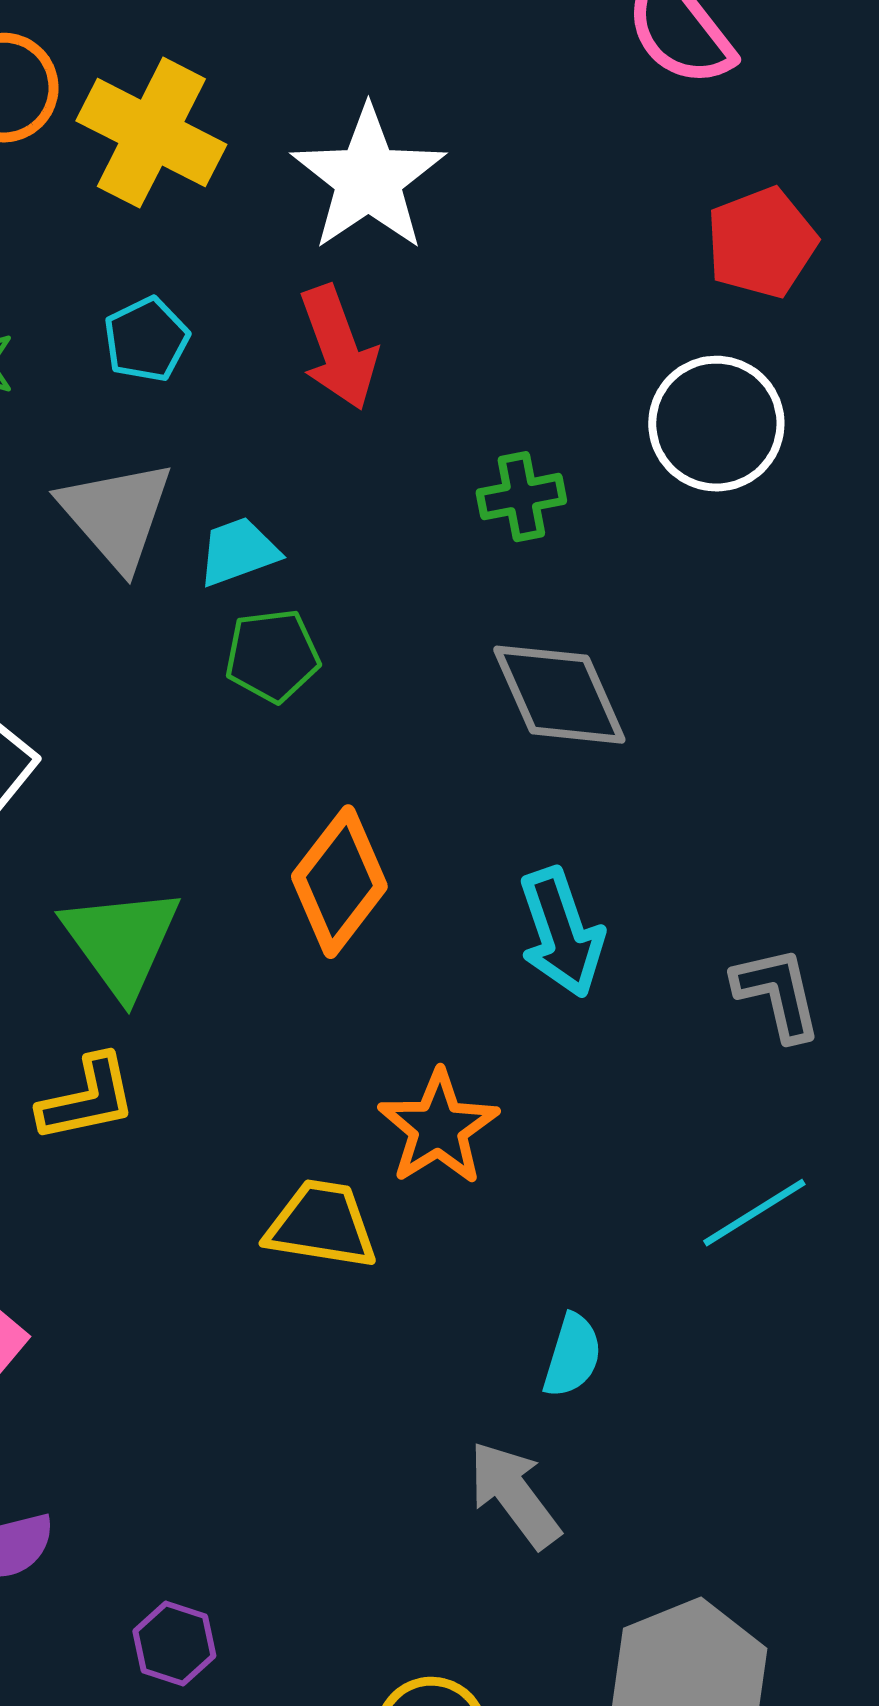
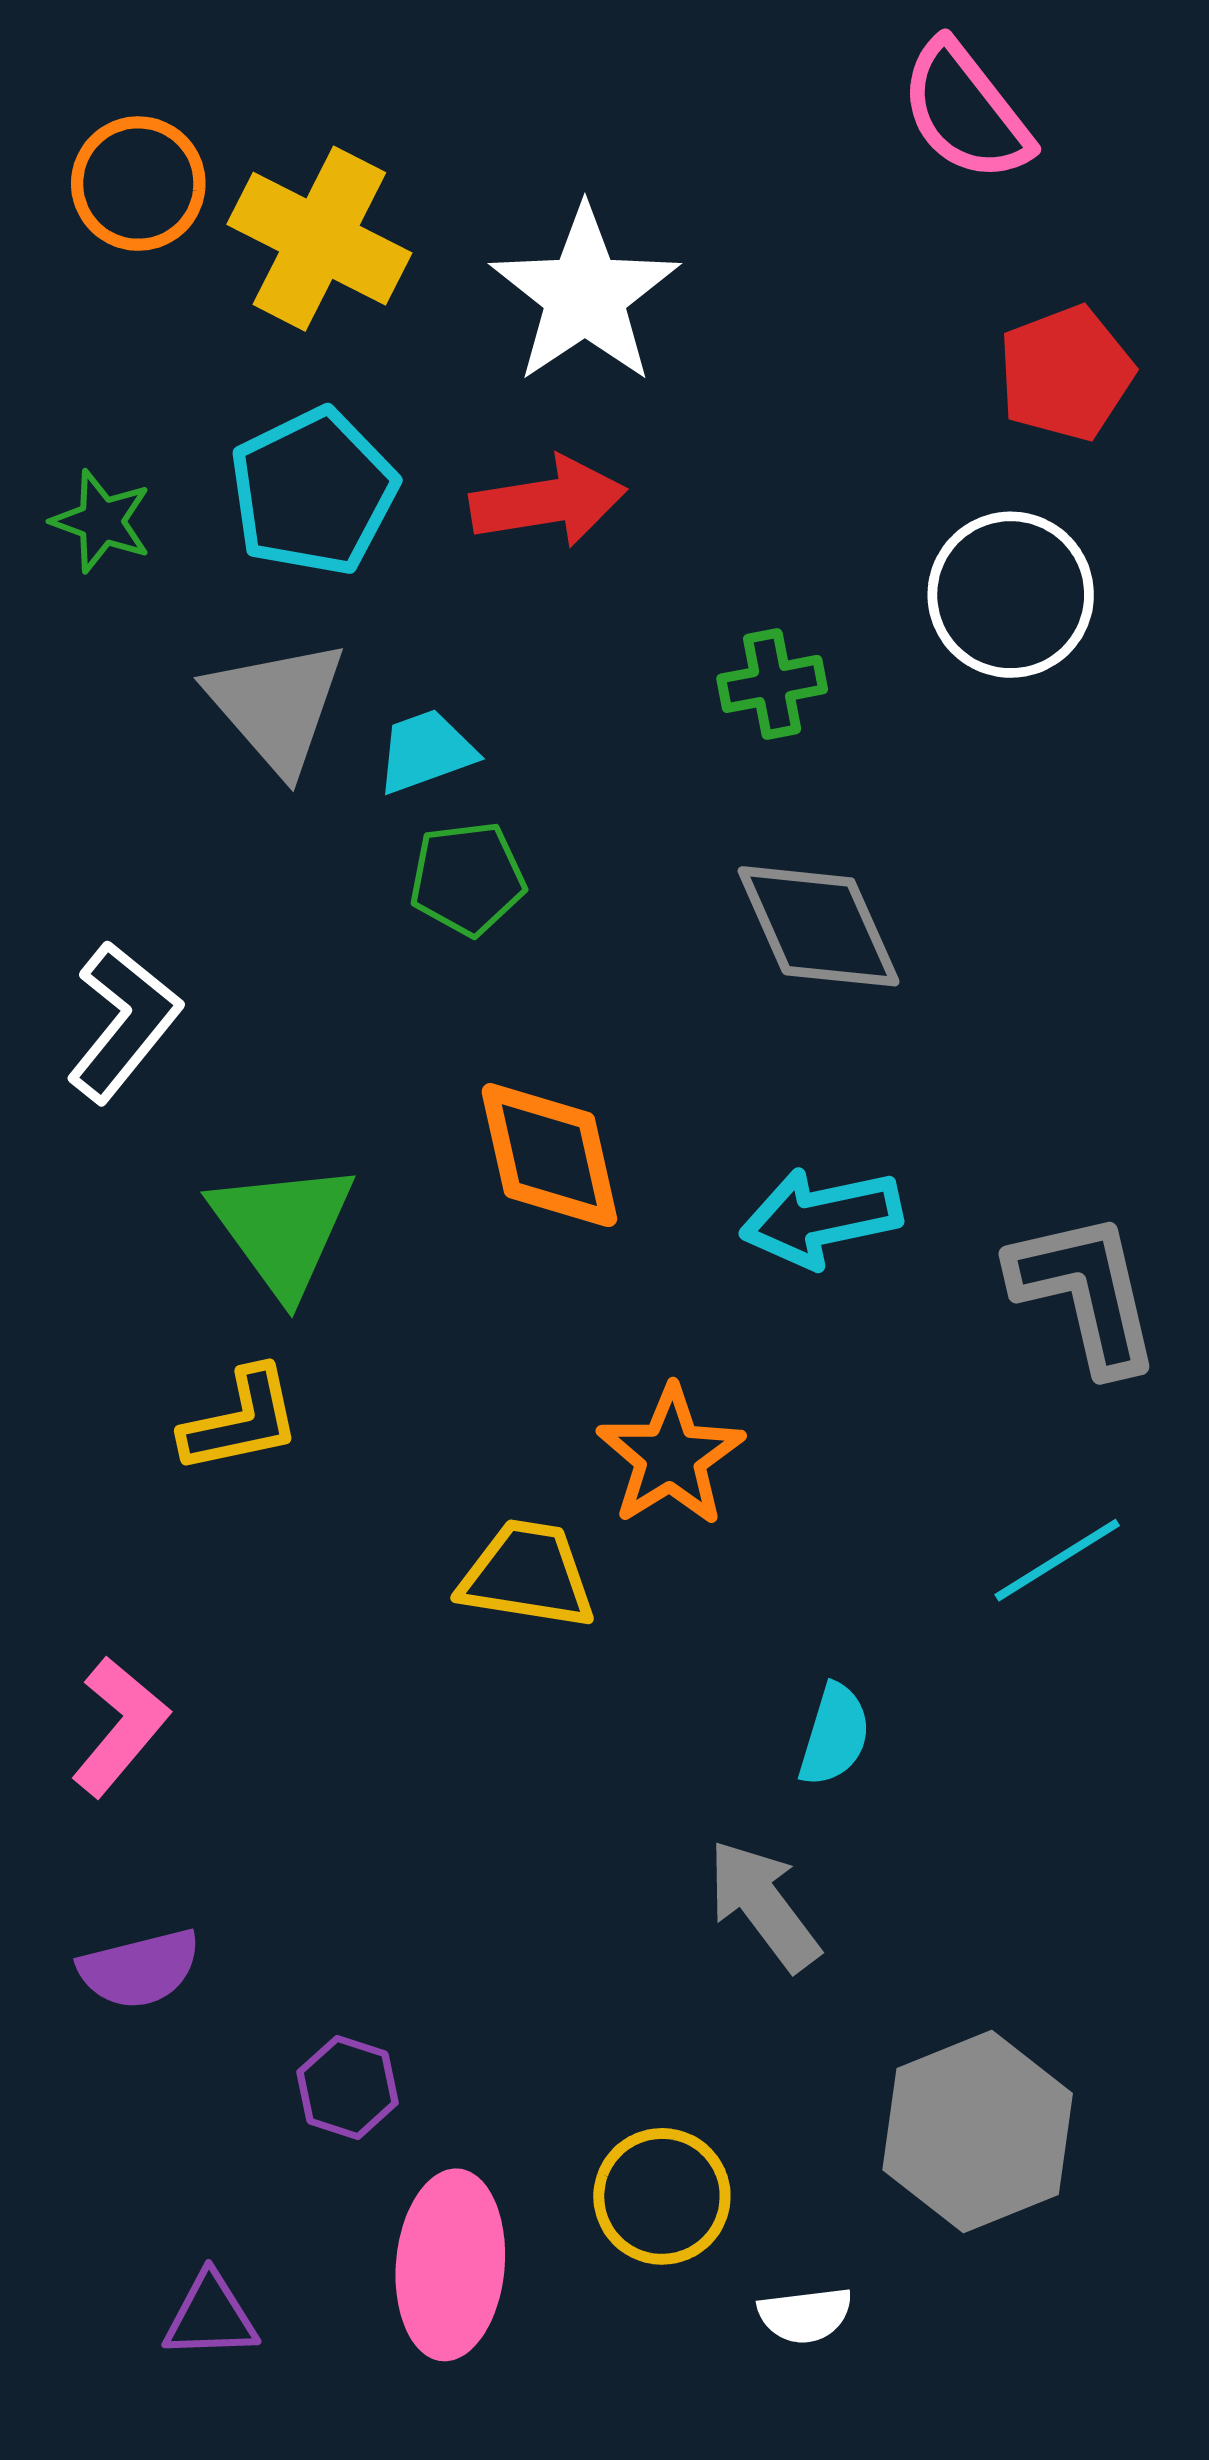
cyan pentagon: (146, 340) -> (313, 492), size x1.6
red arrow: (338, 348) -> (548, 502), turned -79
orange diamond: (339, 882) -> (549, 1155), turned -50
cyan arrow: (561, 933) -> (821, 1217), turned 97
gray L-shape: (777, 994) -> (1085, 1292), size x1.4

